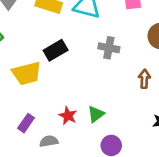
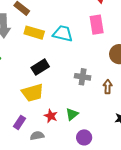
gray cross: (109, 48) -> (83, 77), moved
yellow trapezoid: (27, 73) -> (33, 93), moved

